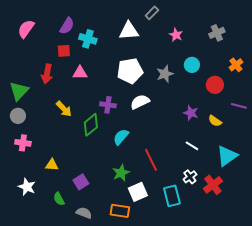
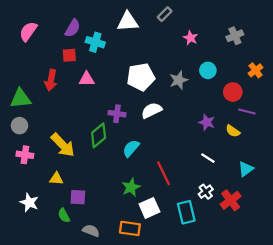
white triangle: (129, 31) -> (128, 22), moved
green triangle: (19, 91) -> (21, 99), turned 40
purple line: (239, 106) -> (247, 112), moved
yellow arrow: (64, 109) -> (63, 145), moved, size x1.4
cyan triangle: (227, 156) -> (246, 169), size x0.7
purple square: (81, 182) -> (78, 197), moved, turned 35

